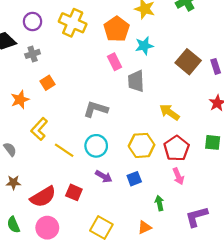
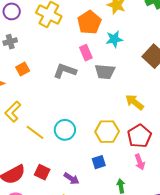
gray trapezoid: (136, 81) -> (105, 72), turned -85
gray L-shape: (96, 109) -> (65, 71), moved
purple arrow: (104, 176) -> (71, 179), moved

